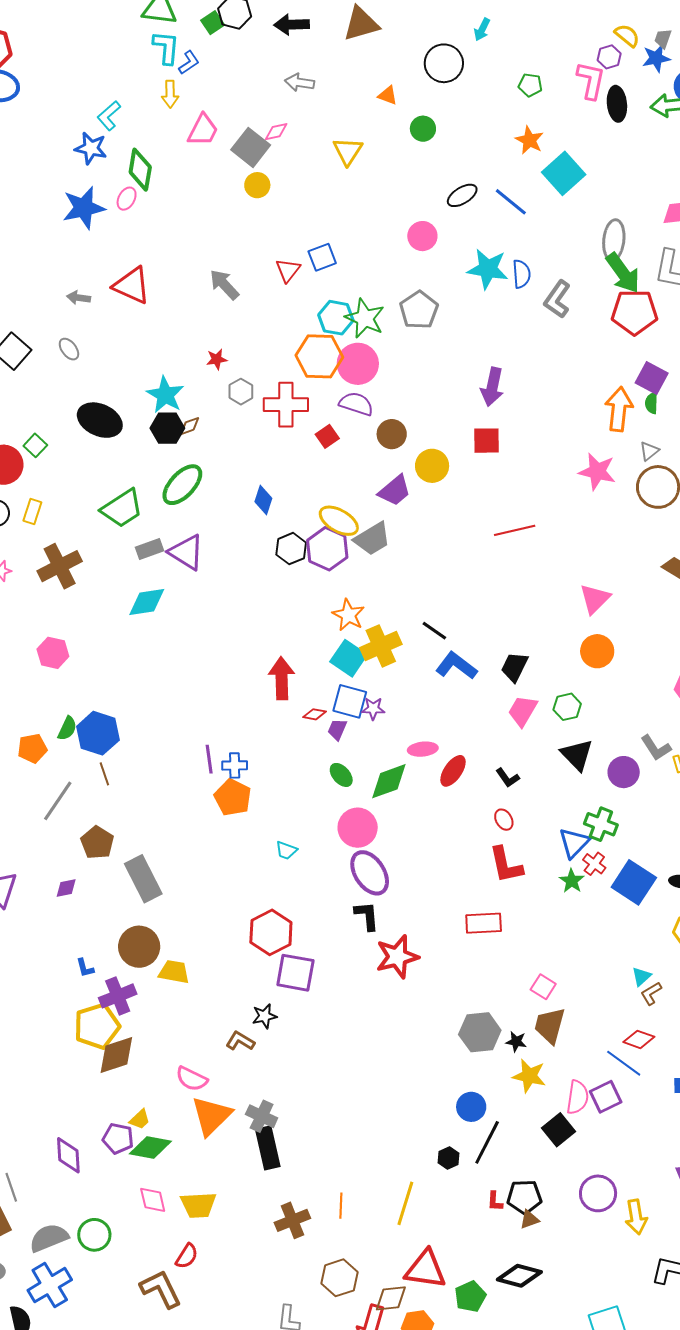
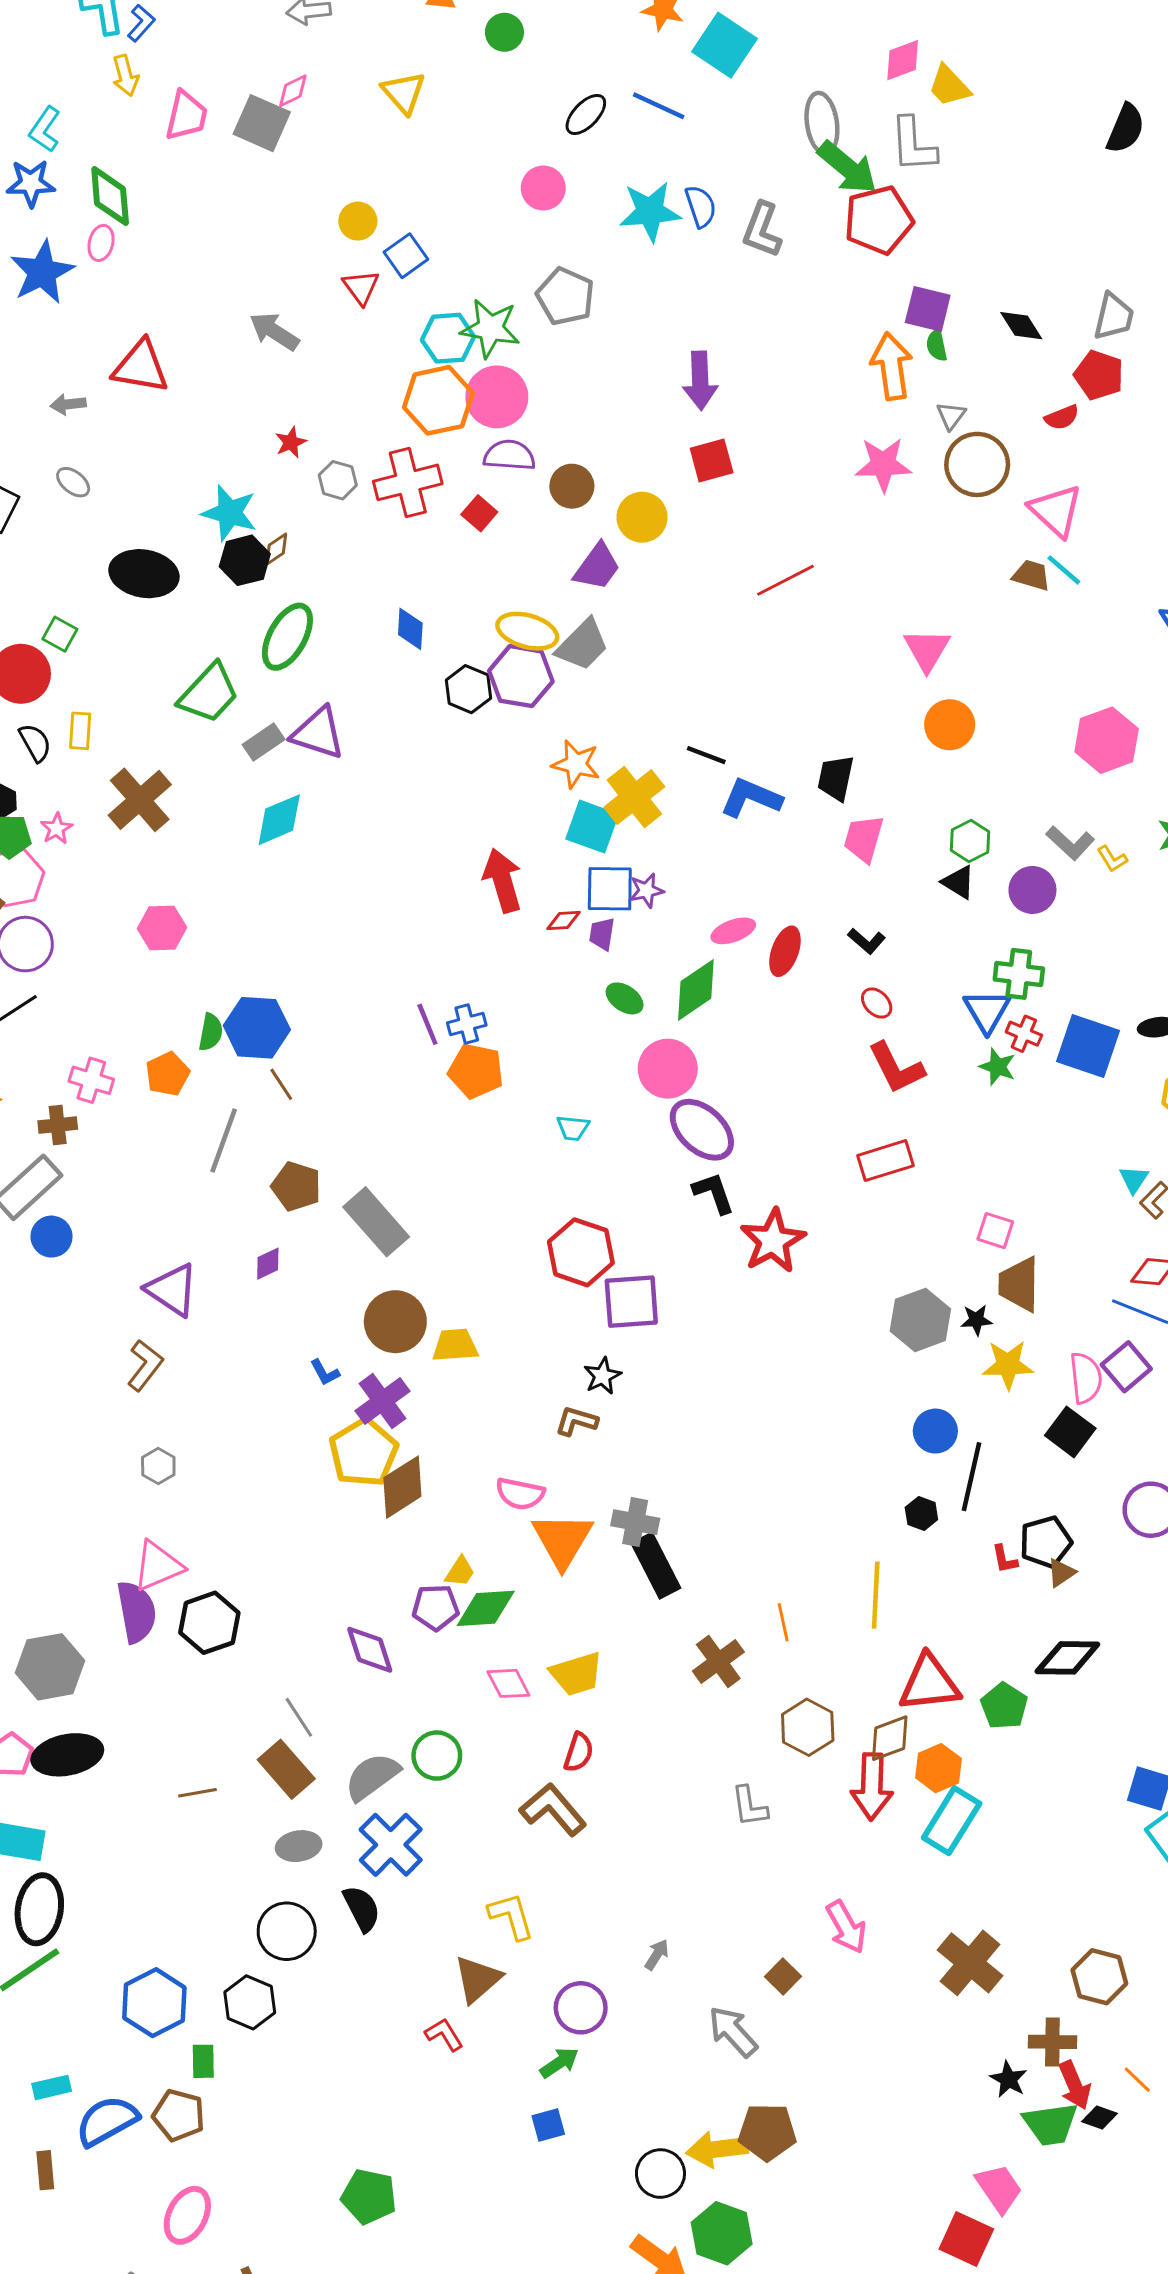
yellow circle: (257, 185) -> (358, 221), moved
green hexagon: (567, 707) -> (970, 841), moved
black triangle: (577, 755) -> (959, 882), size x0.7

